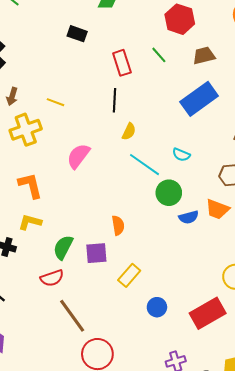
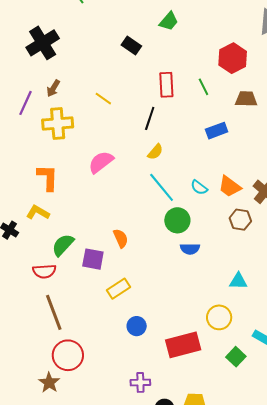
blue rectangle: (199, 99) -> (217, 131), moved, size x0.6
yellow line: (56, 102) -> (103, 99), moved
orange trapezoid: (217, 209) -> (230, 186), moved
orange semicircle: (118, 225) -> (121, 238), turned -30

